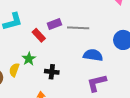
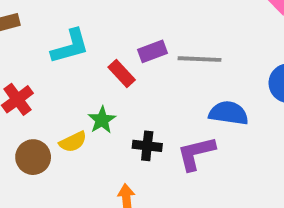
yellow semicircle: (14, 70) -> (73, 142), turned -136
purple L-shape: (97, 83) -> (196, 153), moved

